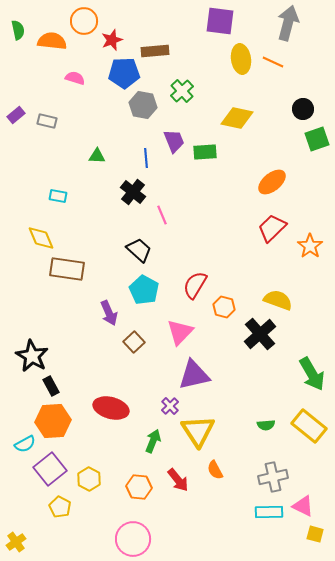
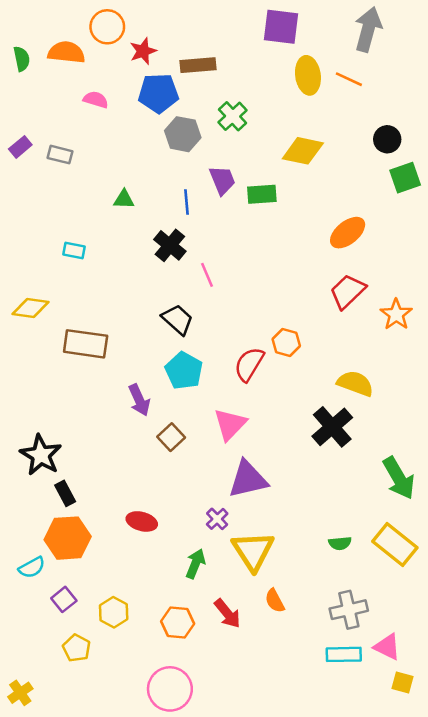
green semicircle: (18, 30) -> (22, 59), moved
yellow diamond: (41, 238) -> (31, 308), moved, turned -60
orange hexagon: (224, 307) -> (286, 343), moved
red ellipse: (111, 408) -> (142, 521), size x0.7
purple square: (50, 469) -> (64, 599), size x0.6

